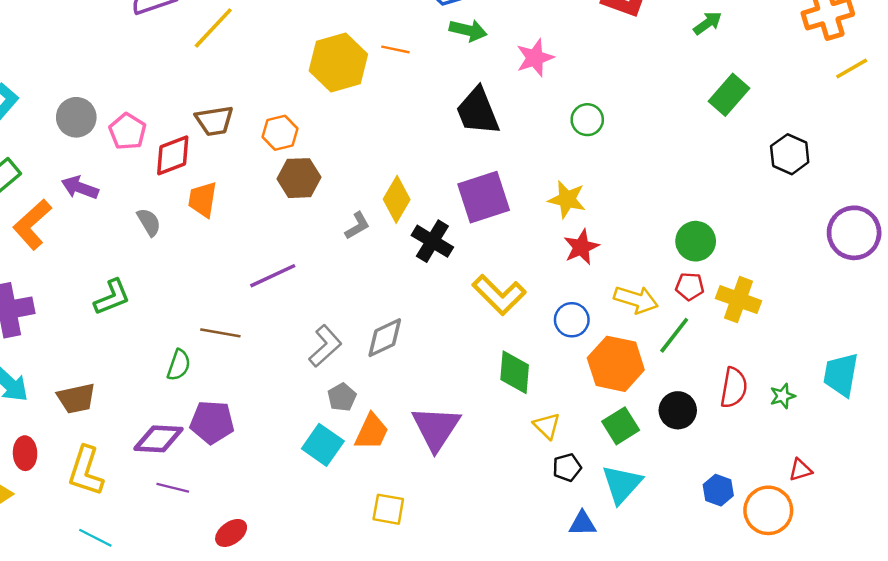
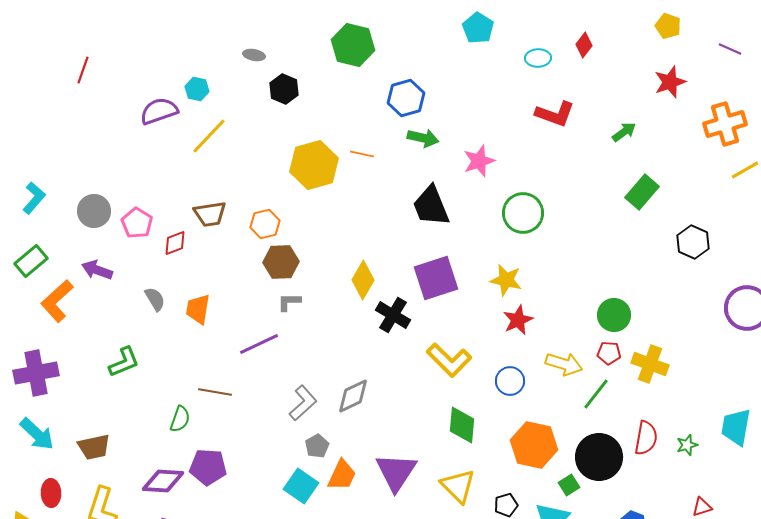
green circle: (587, 120) -> (523, 213), size x1.5
red diamond: (173, 155) -> (175, 243), size x0.7
orange trapezoid: (203, 199) -> (198, 309), moved
gray L-shape: (357, 226) -> (289, 302), moved, turned -150
orange hexagon: (616, 364) -> (534, 445), moved
black circle: (678, 410) -> (599, 457), size x1.5
yellow triangle: (547, 426) -> (458, 486), moved, size x1.5
green square: (621, 426) -> (569, 485), moved, size x0.7

